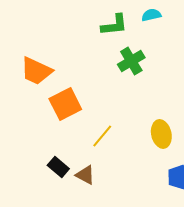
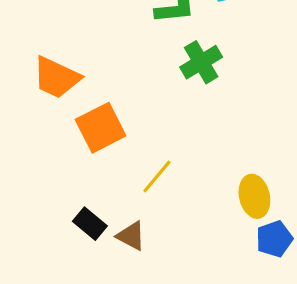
yellow ellipse: (161, 134) -> (254, 196), moved

